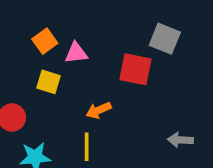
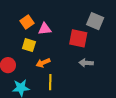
orange arrow: (99, 110) -> (43, 63), moved
gray arrow: (180, 140) -> (86, 63), moved

